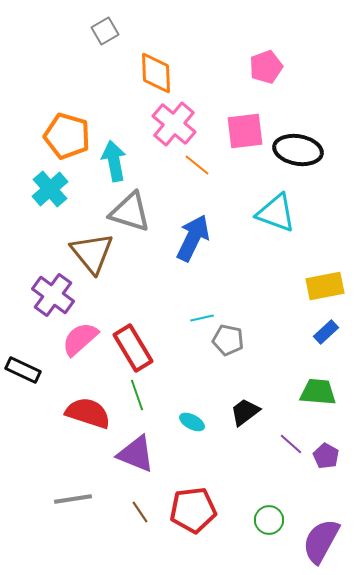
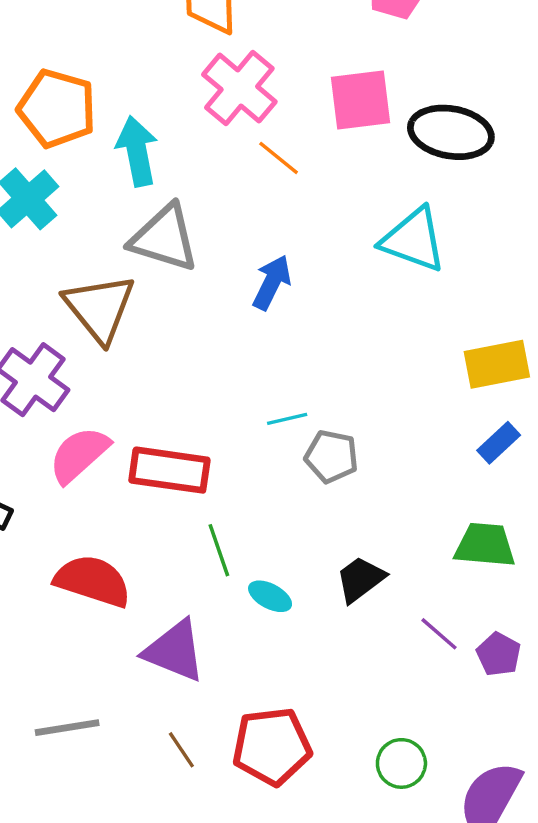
blue arrow: (193, 238) -> (272, 282), size x0.7
red rectangle: (133, 348) -> (169, 470), turned -51
green line: (137, 395) -> (219, 550), moved

